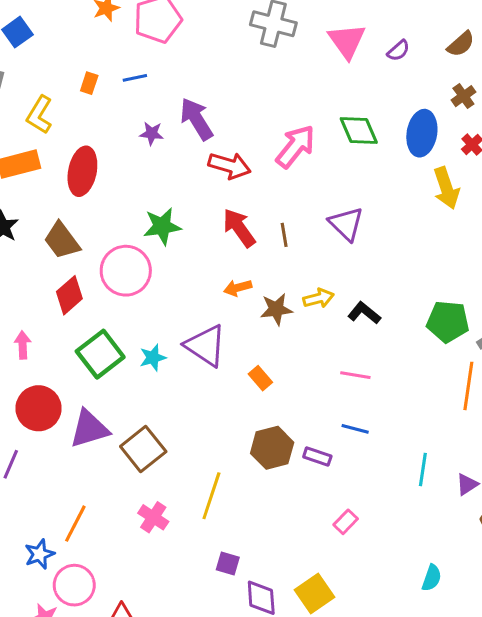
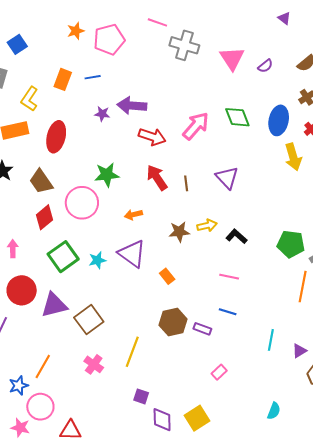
orange rectangle: (89, 83) -> (63, 79), size x1.5
purple arrow: (197, 119) -> (132, 106), turned -56
orange arrow: (238, 288) -> (133, 215), moved

